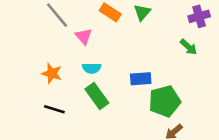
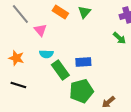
green rectangle: (97, 96) -> (60, 70), moved
green pentagon: (165, 101) -> (81, 91), moved

